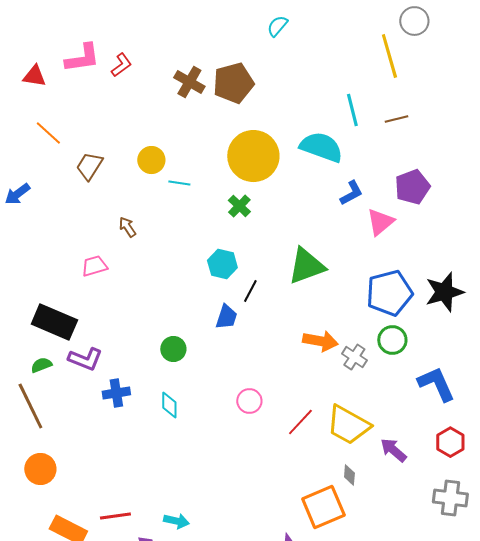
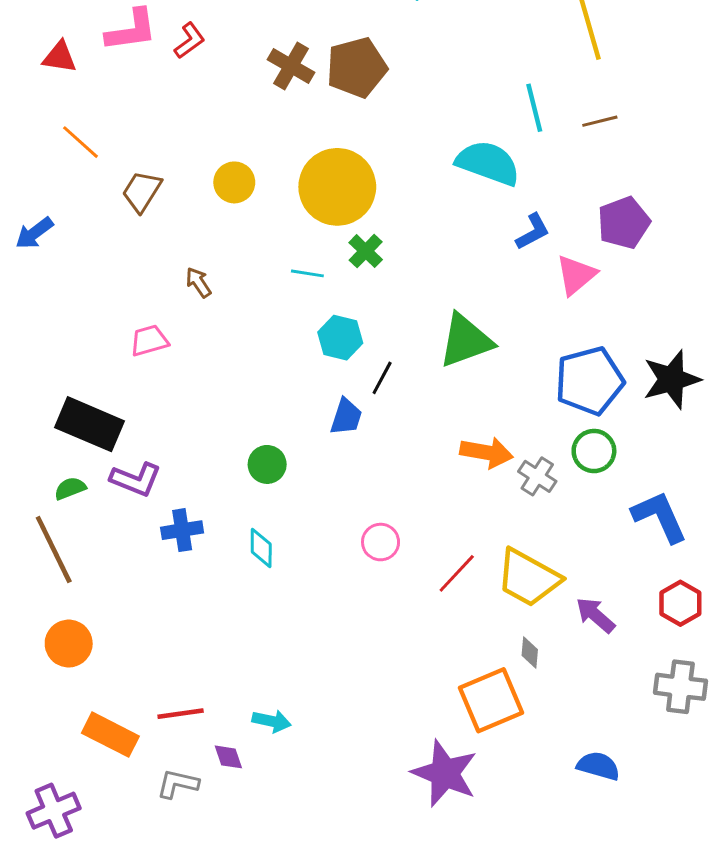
yellow circle: (253, 156) -> (337, 187), moved
cyan line: (179, 183) -> (307, 273), moved

